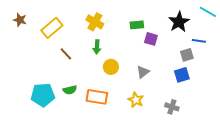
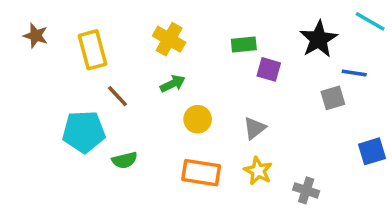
yellow rectangle: (52, 28) -> (93, 50), turned -65
green arrow: (97, 47) -> (173, 84), turned -120
blue square: (182, 75) -> (372, 151), moved
cyan pentagon: (43, 95) -> (84, 132), moved
orange rectangle: (97, 97) -> (201, 173), moved
yellow star: (136, 100) -> (258, 171), moved

